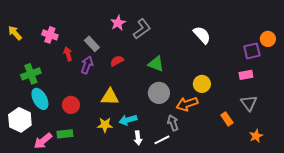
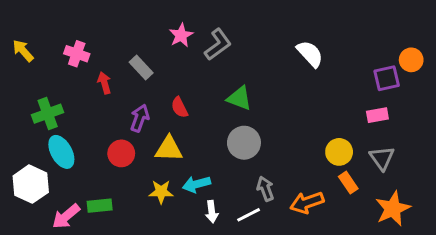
red semicircle: (117, 61) -> (180, 107), moved, turned -88
purple arrow: (87, 65) -> (140, 118), moved
yellow circle: (202, 84) -> (339, 152), moved
orange arrow: (187, 104) -> (307, 203), moved
red circle: (71, 105) -> (121, 153), moved
orange star: (256, 136) -> (393, 209), size x1.6

